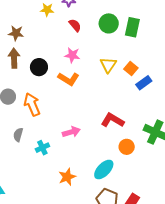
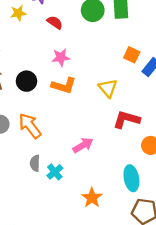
yellow triangle: (108, 65) -> (108, 88), moved
gray semicircle: (18, 135) -> (35, 163), moved
cyan ellipse: (104, 170) -> (131, 178), turned -40

